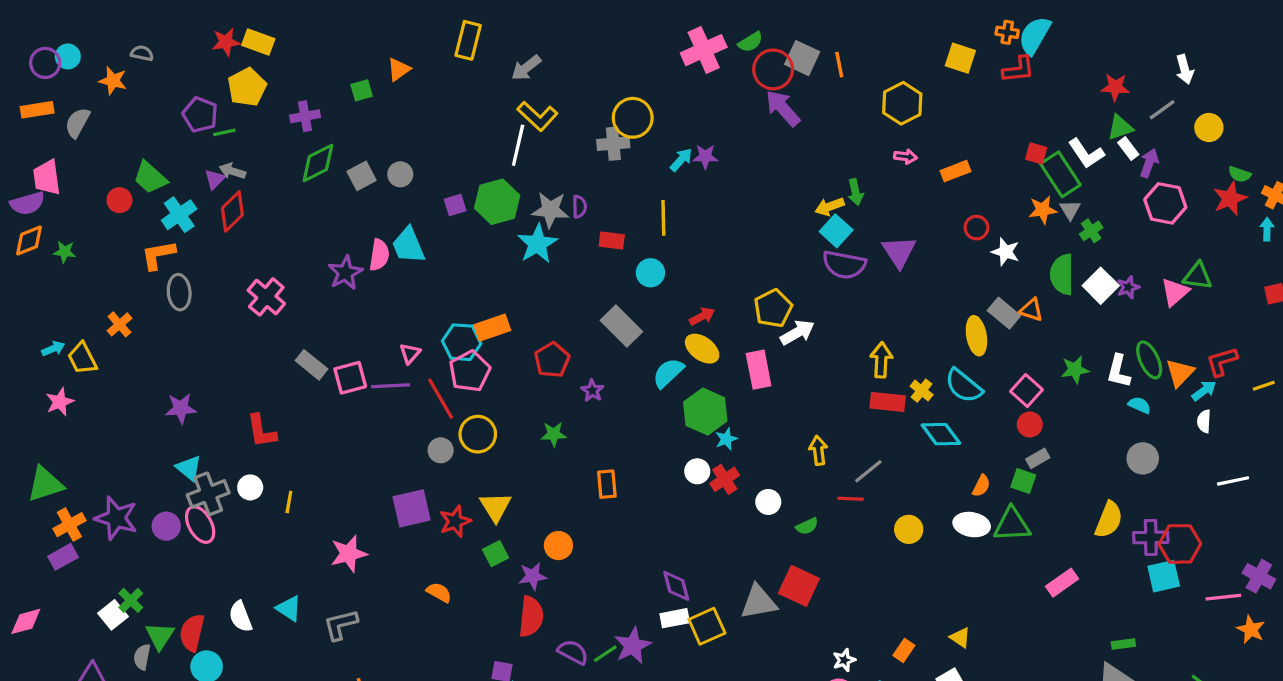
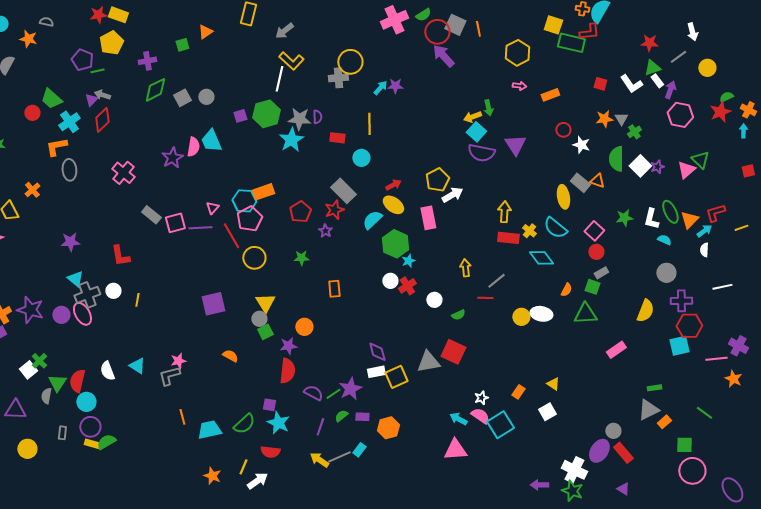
green rectangle: (1060, 174) -> (571, 43), moved, turned -44
green semicircle: (1240, 174) -> (726, 97), turned 136
green triangle: (1198, 276) -> (700, 160), turned 36
gray circle: (441, 450) -> (259, 319), moved
red star: (455, 521) -> (334, 210), moved
white ellipse: (972, 525) -> (541, 314), moved
purple cross: (1151, 537) -> (681, 301), moved
pink star: (349, 554) -> (178, 361), moved, size x0.7

